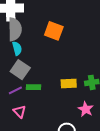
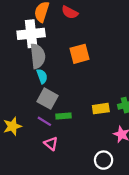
orange square: (54, 31) -> (80, 54), turned -30
purple line: (15, 90) -> (44, 121), turned 64

